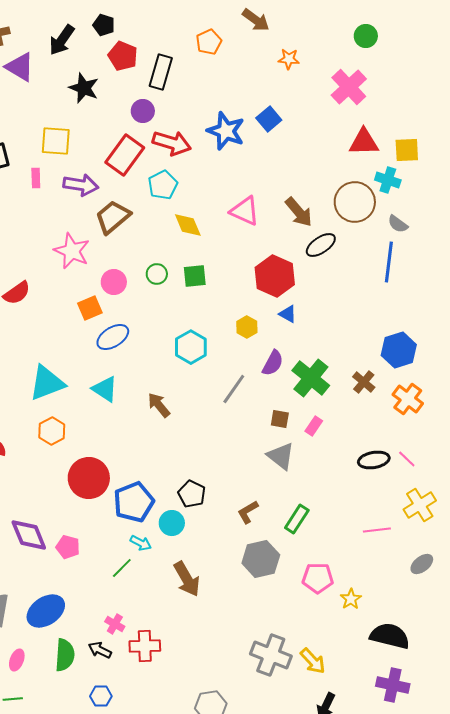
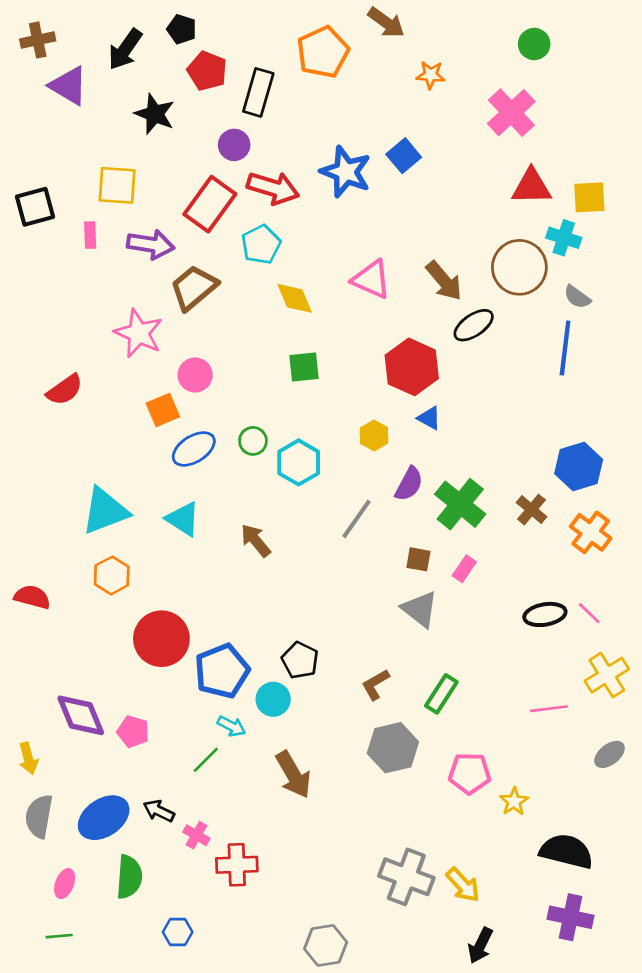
orange pentagon: (209, 42) -> (323, 52), size x1.5
green circle: (157, 274) -> (253, 441), moved
black arrow: (100, 650) -> (159, 811), moved

